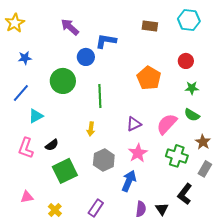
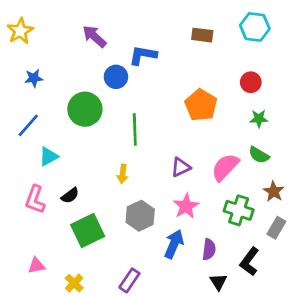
purple semicircle: (141, 209) -> (209, 249), moved

